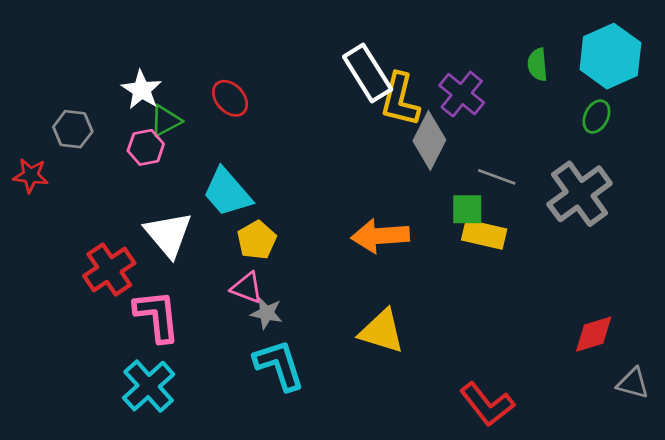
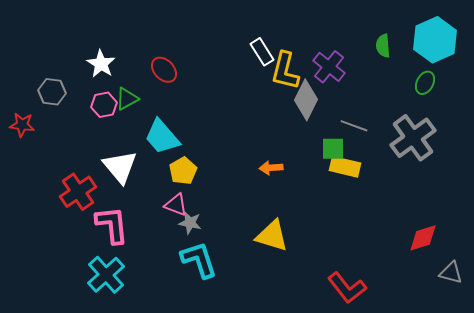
white rectangle: (368, 73) -> (262, 52), size x0.7
green triangle: (165, 121) -> (127, 99), moved
orange arrow: (380, 236) -> (271, 168), size x0.6

